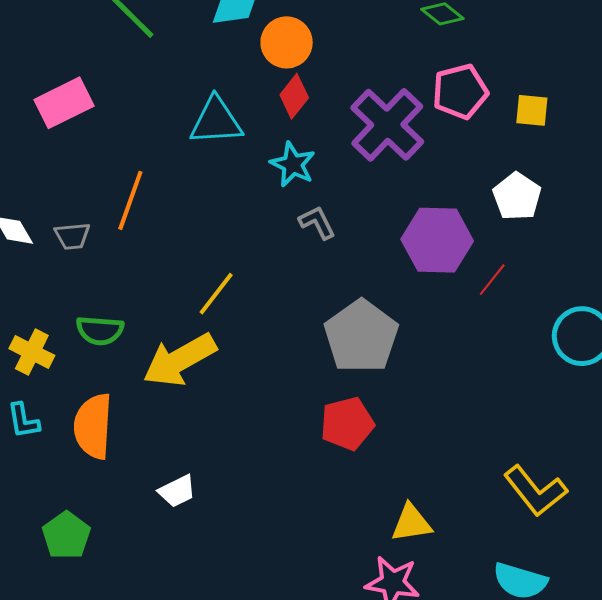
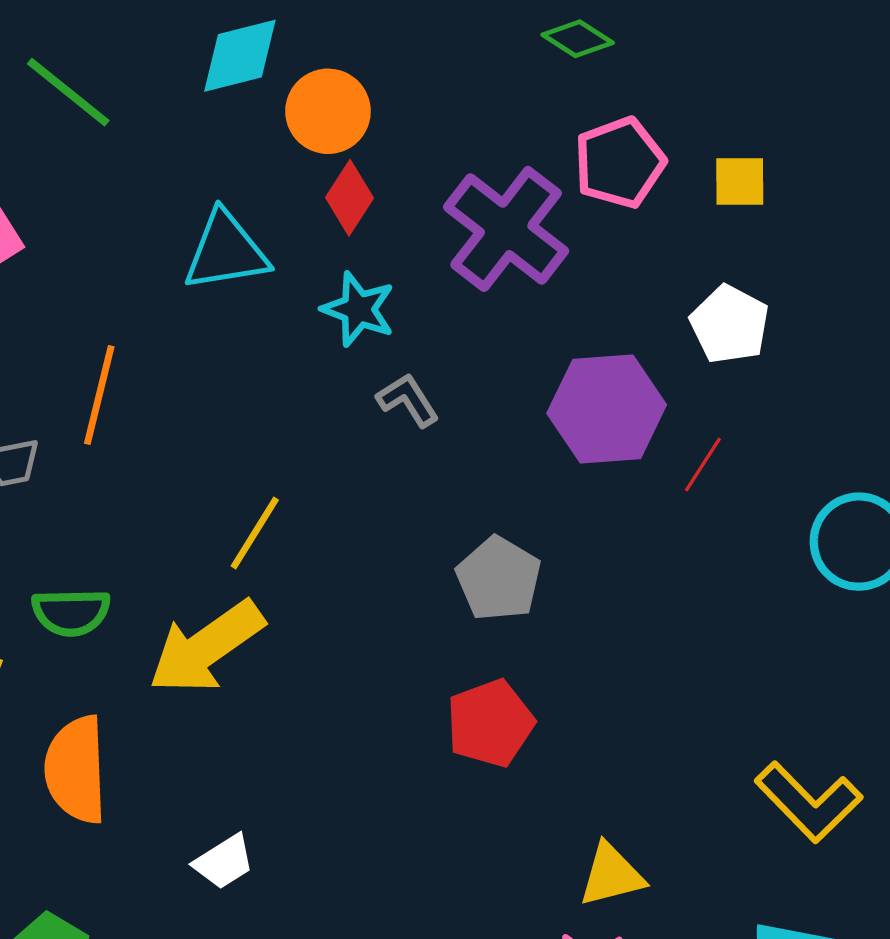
gray pentagon: (361, 336) -> (499, 579), size x0.7

